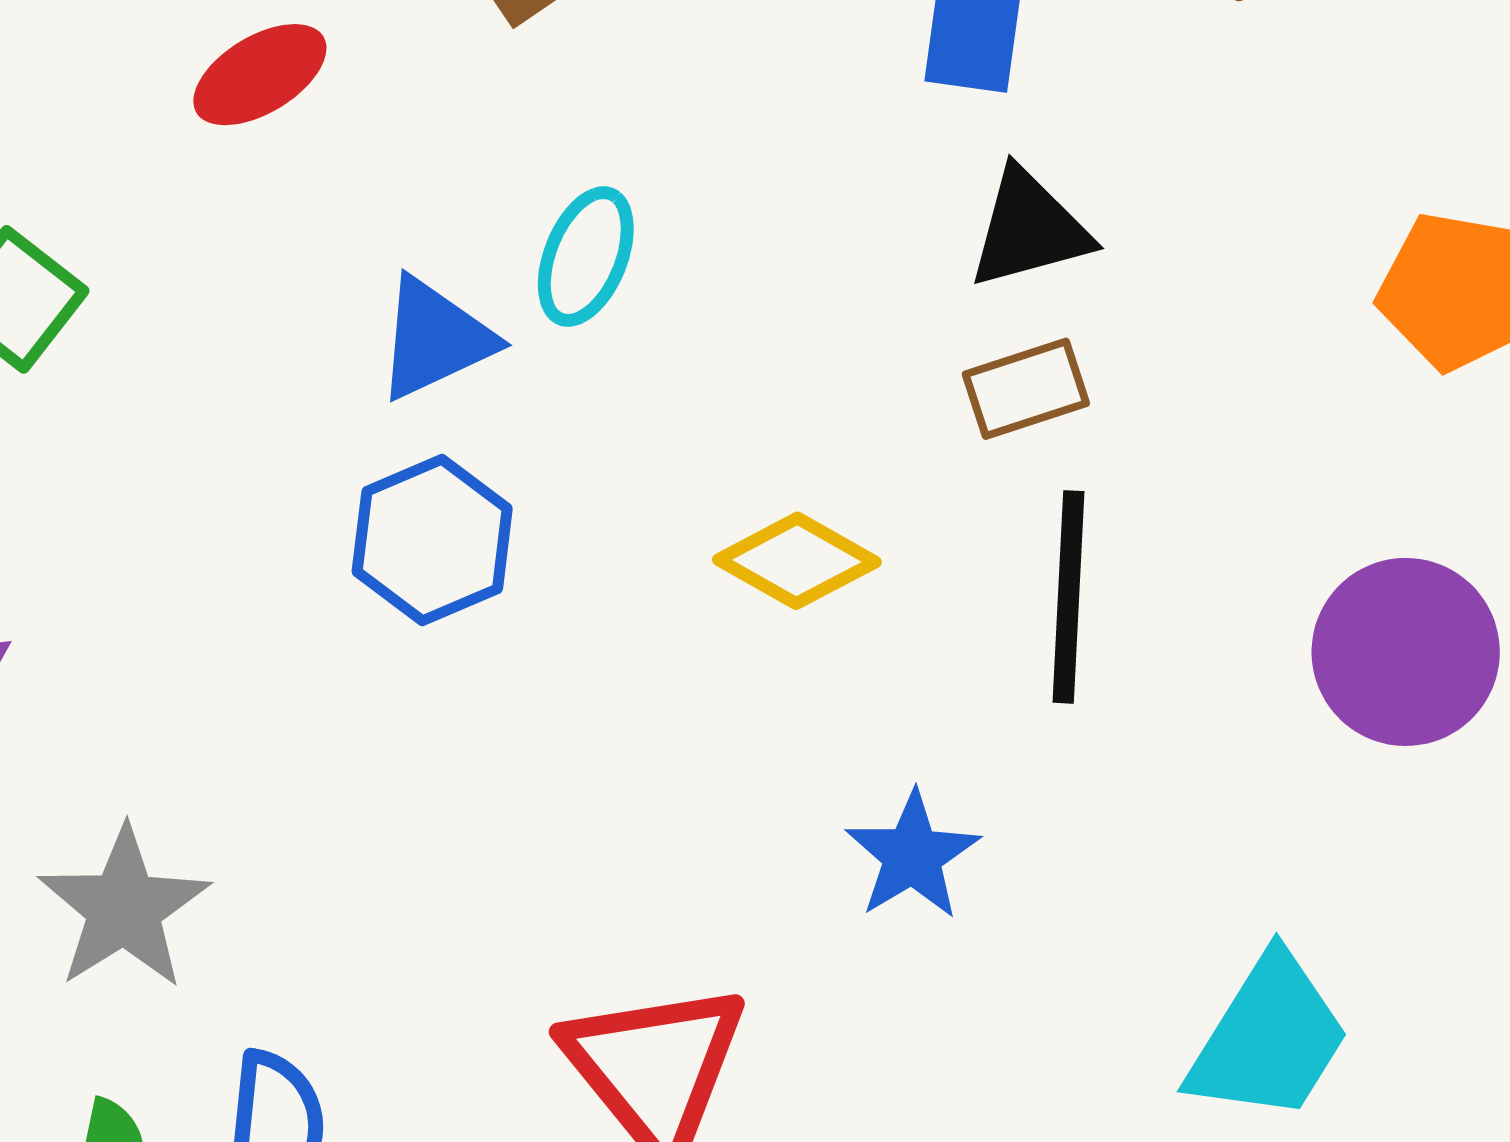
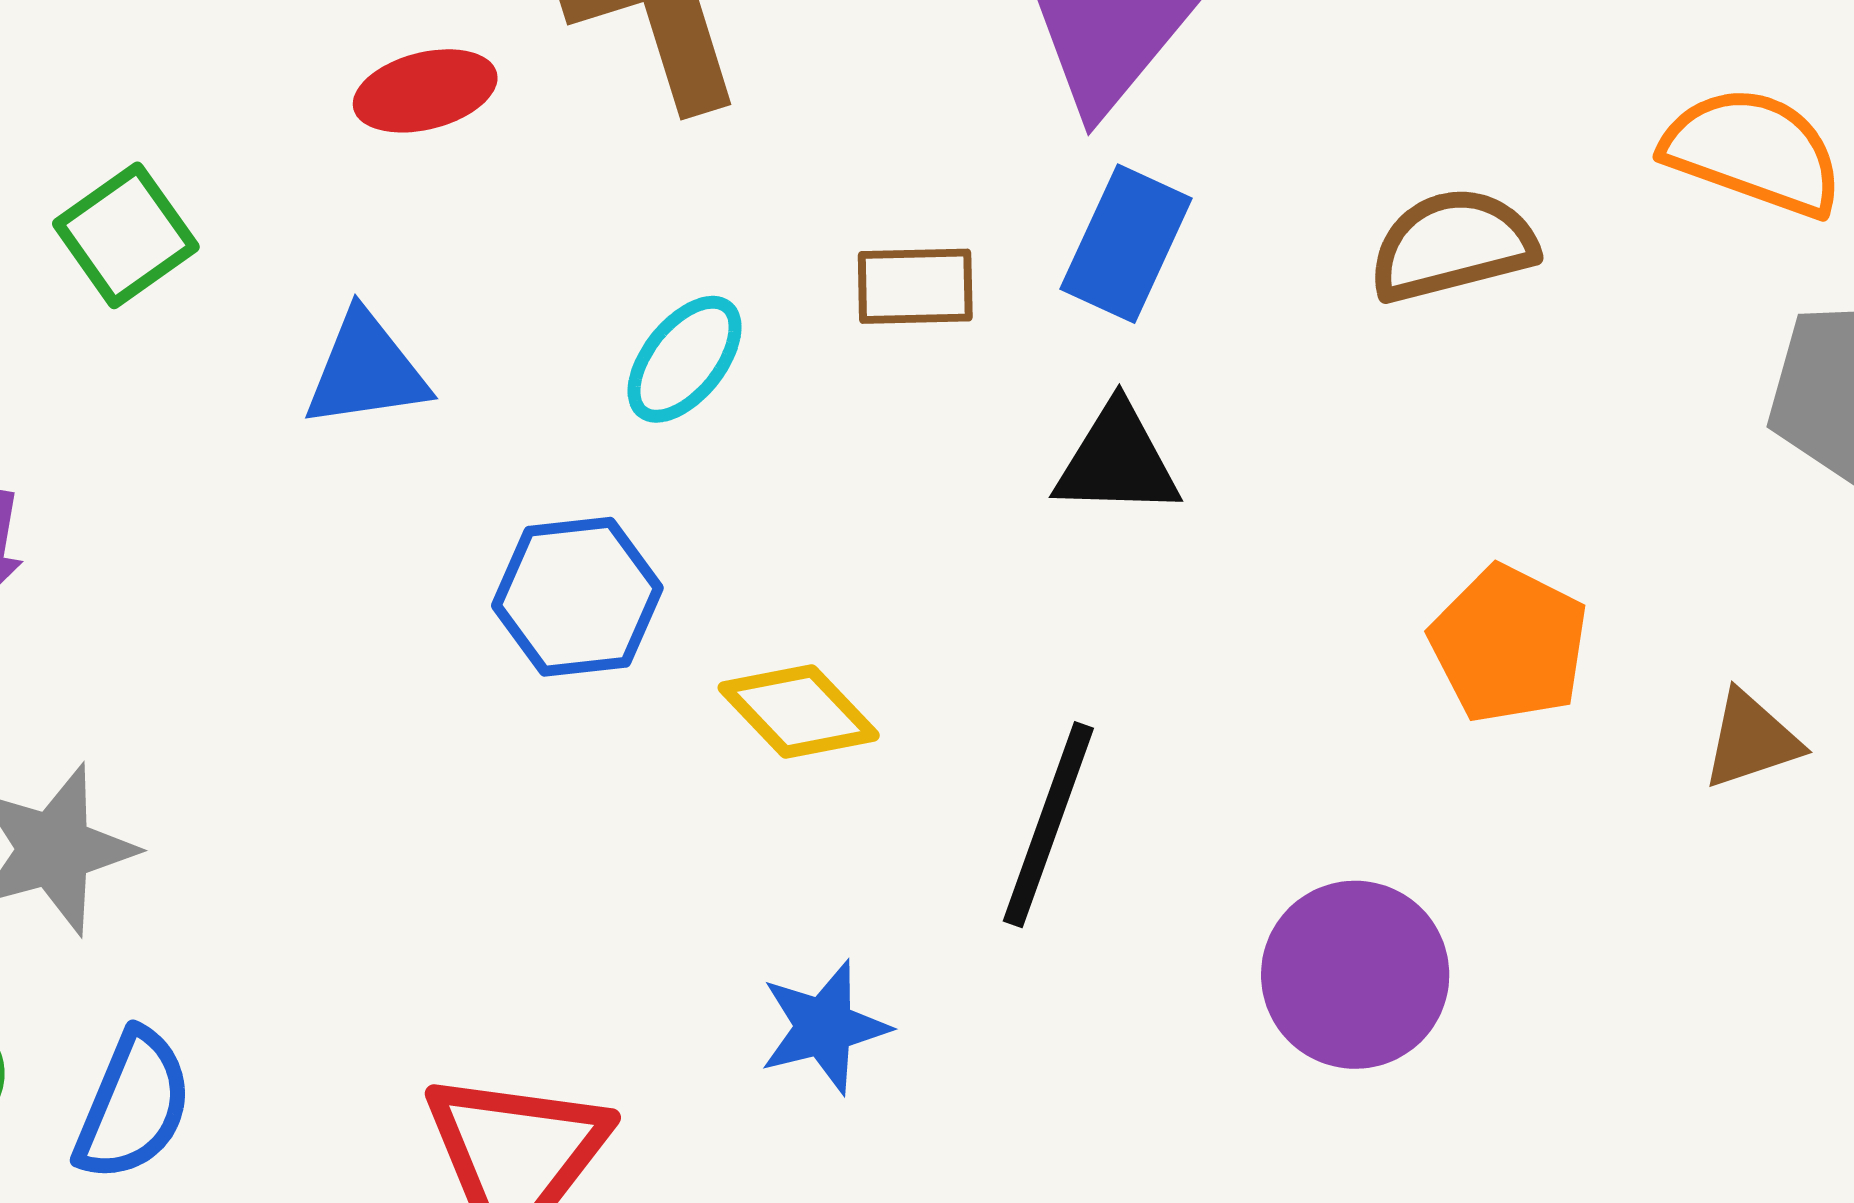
blue triangle: (435, 339) -> (366, 370), moved
brown rectangle: (1026, 389) -> (915, 286), moved
blue hexagon: (432, 540) -> (577, 597), moved

